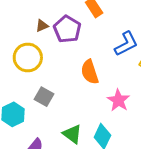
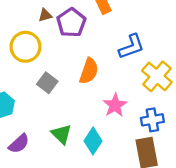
orange semicircle: (90, 72) -> (89, 71), turned -150
gray square: (44, 97) -> (47, 83), moved

